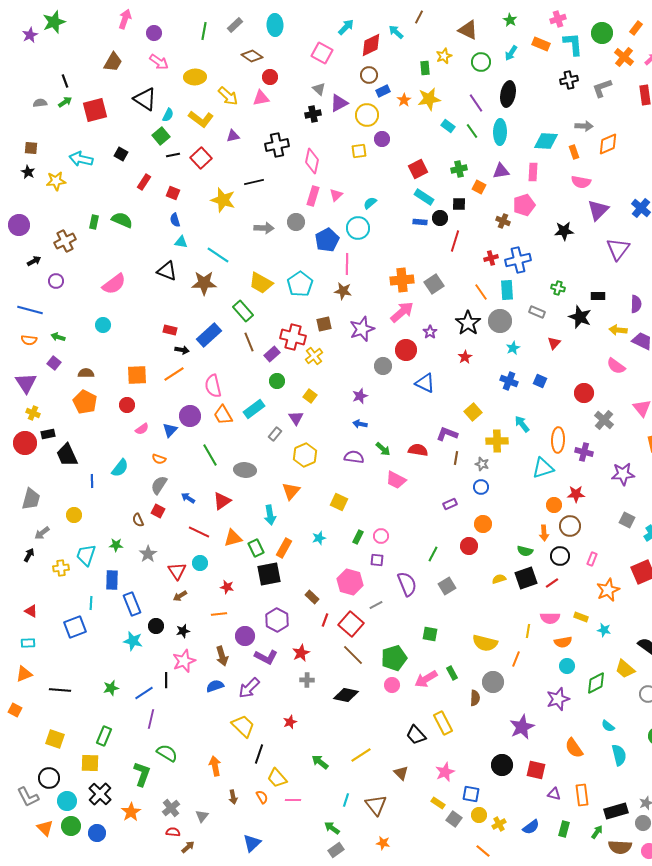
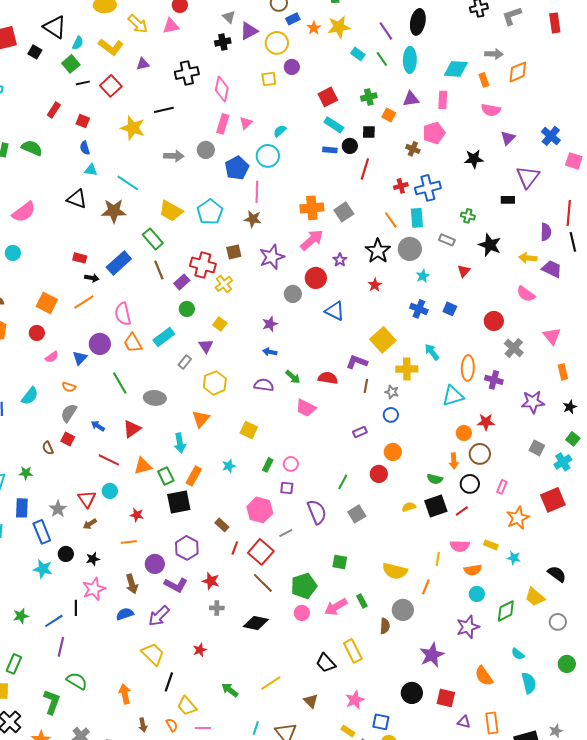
black square: (121, 154) -> (35, 52), moved
purple triangle: (598, 210) -> (508, 138), size x0.7
black rectangle: (598, 296) -> (508, 200), moved
orange square: (137, 375) -> (47, 303), turned 30
yellow square: (473, 412) -> (383, 340), size x1.4
gray star: (148, 554) -> (58, 509), moved
red star: (301, 653) -> (211, 581), turned -30

